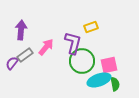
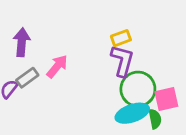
purple L-shape: (73, 43) -> (122, 61), moved
green circle: (82, 61) -> (138, 89), moved
pink square: (109, 65) -> (166, 99), moved

